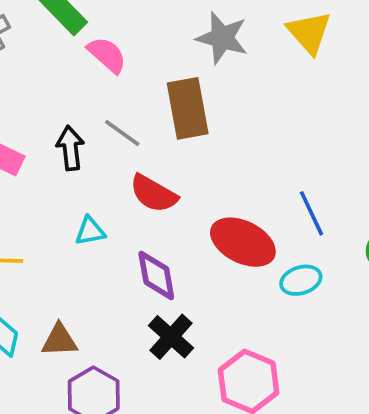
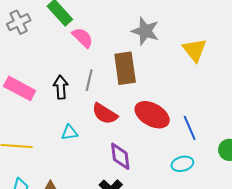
yellow triangle: (309, 32) -> (195, 50), moved
gray line: (122, 133) -> (89, 80), turned 65
red ellipse: (243, 242) -> (152, 115), moved
purple diamond: (156, 275) -> (120, 156), moved

